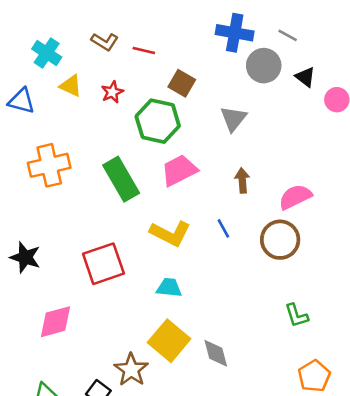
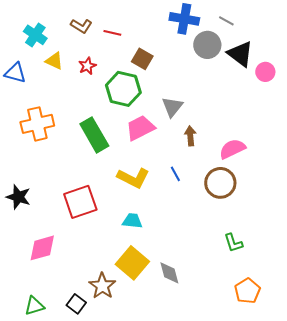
black triangle: (305, 77) -> (240, 54), size x1.6
gray triangle: (233, 119) -> (172, 107), moved

